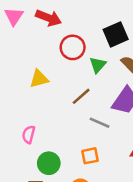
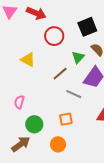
green triangle: (98, 65) -> (78, 57), moved
yellow triangle: (39, 79) -> (28, 60), turned 42

